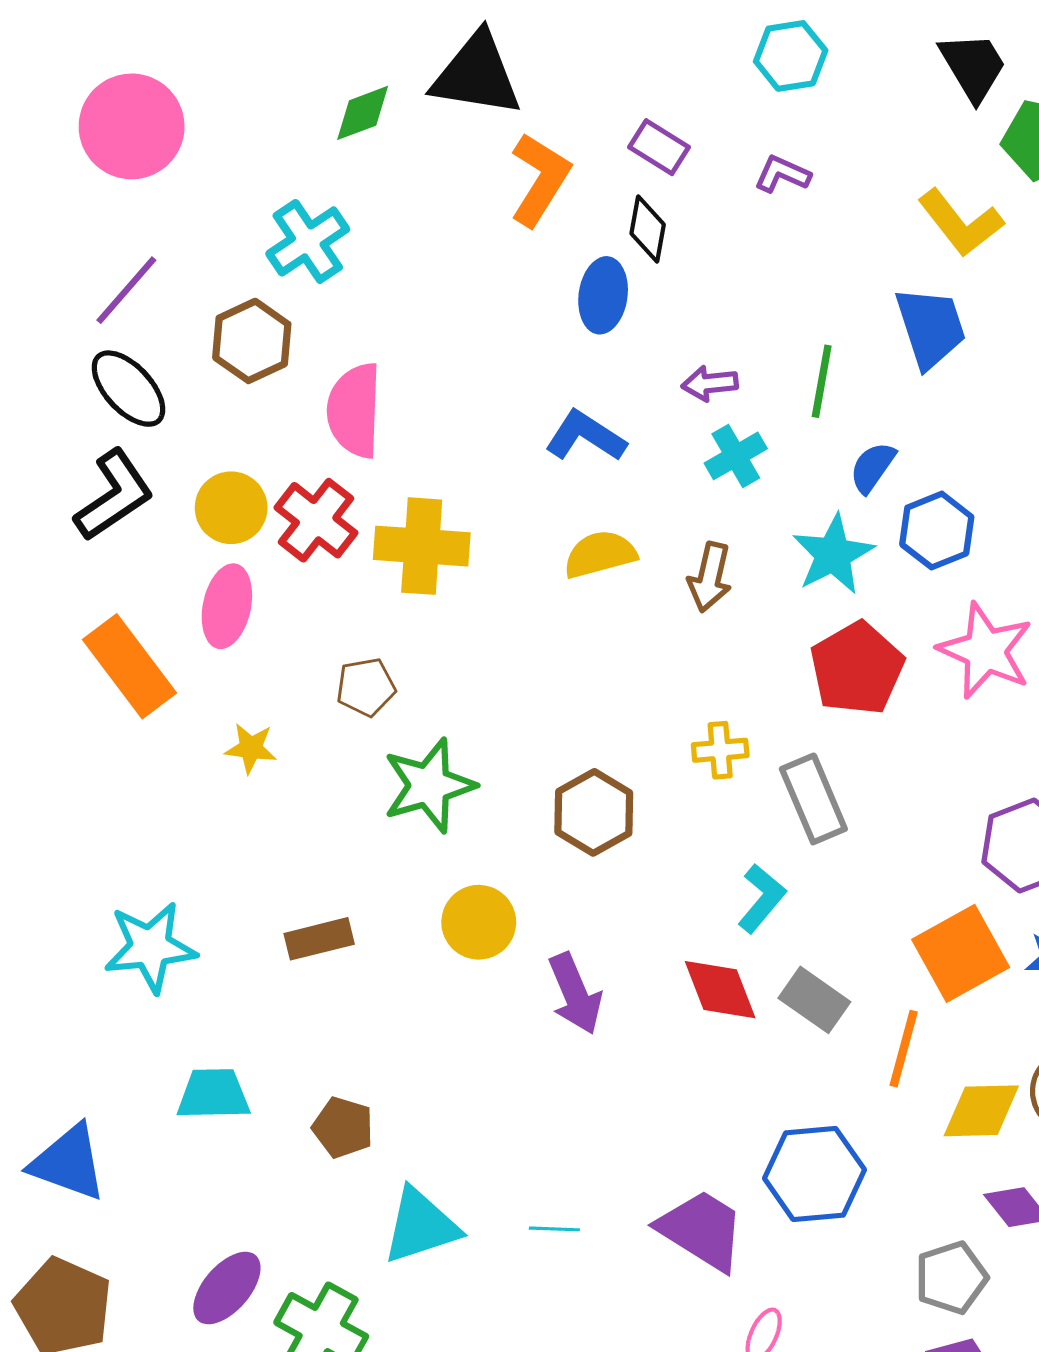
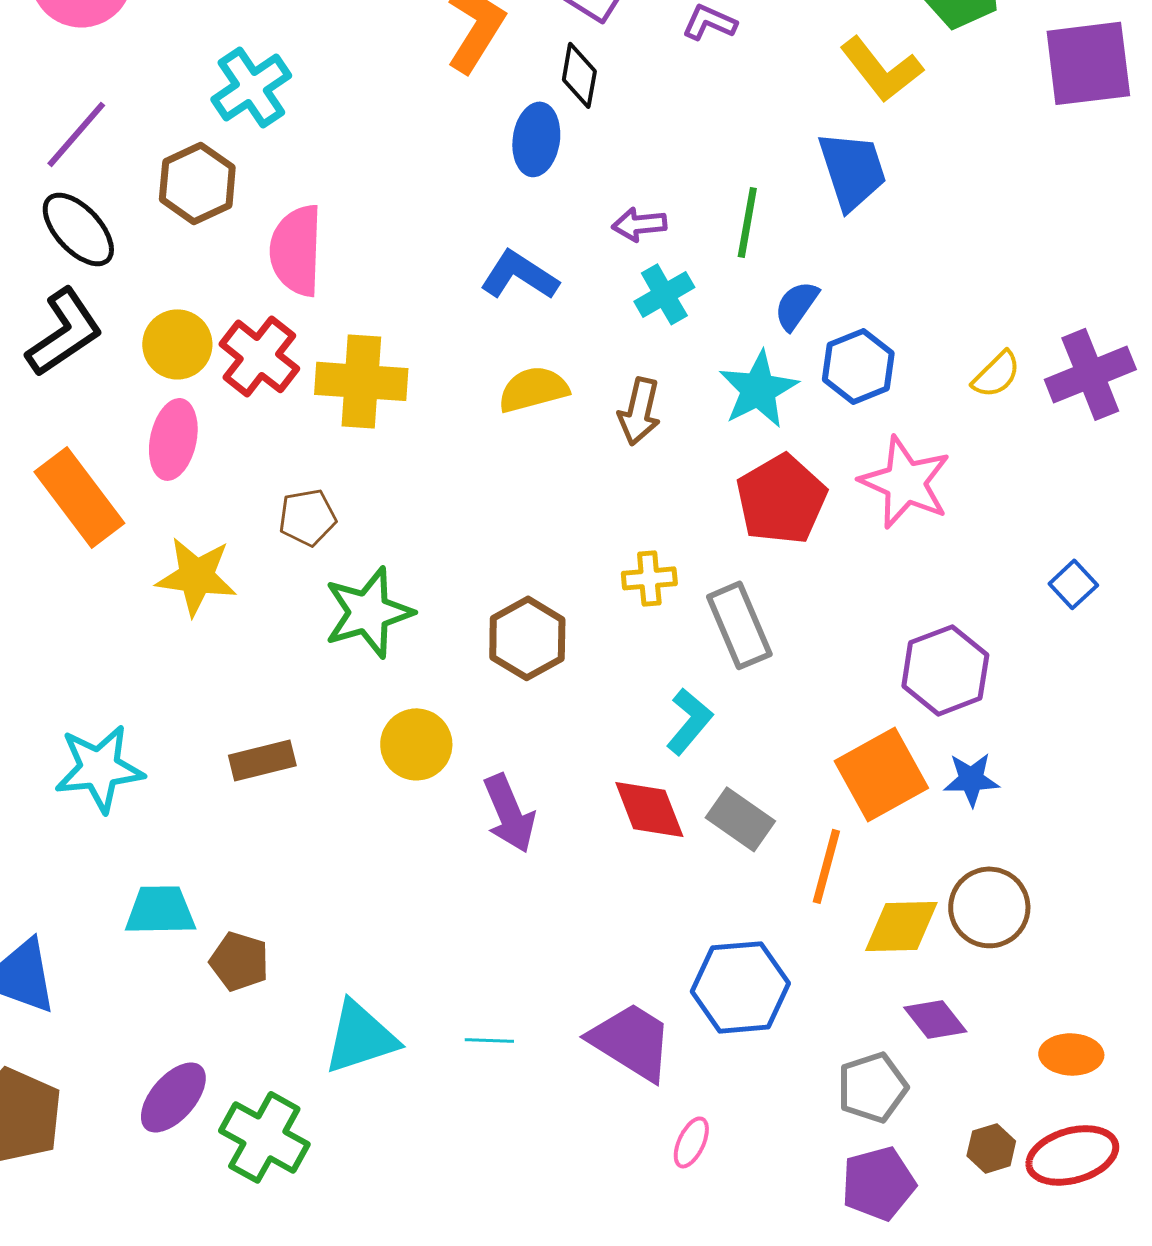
yellow star: (251, 748) -> (196, 576), size x1.6
brown pentagon: (343, 1127) -> (239, 961), moved

